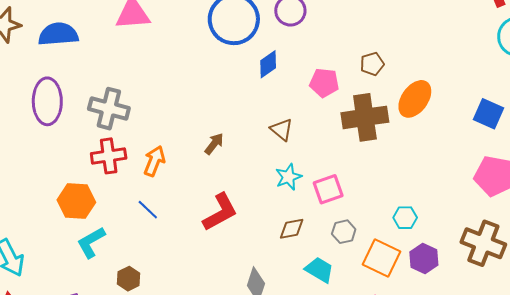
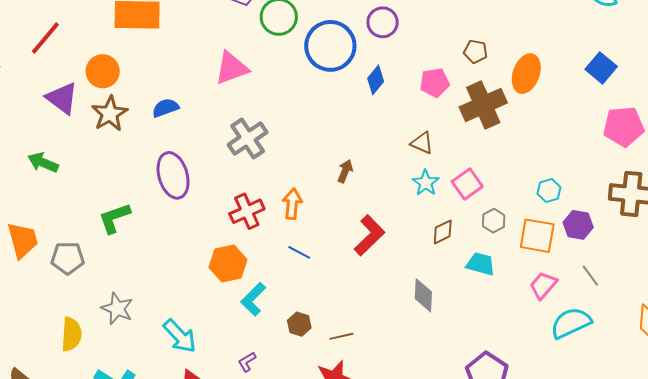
blue semicircle: (58, 34) -> (165, 108), size x0.7
brown pentagon: (372, 64) -> (476, 52), turned -30
gray cross: (109, 109) -> (248, 138), moved, turned -33
blue square: (489, 114) -> (601, 68), turned 32
brown triangle: (282, 130) -> (422, 143), moved

